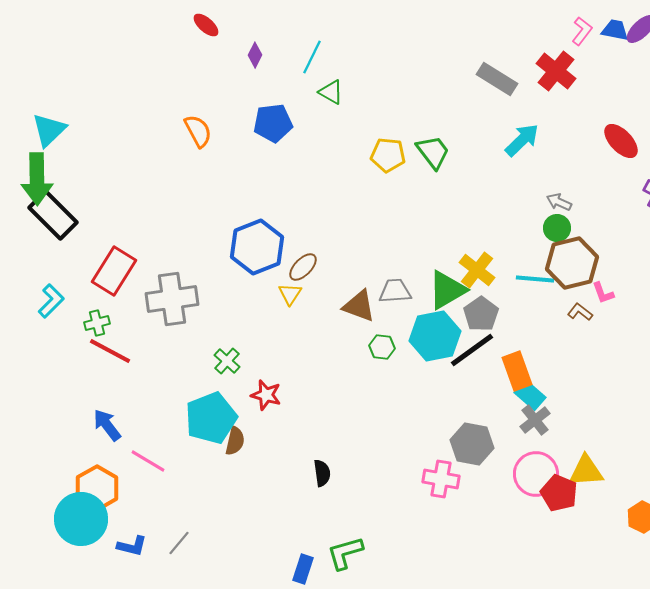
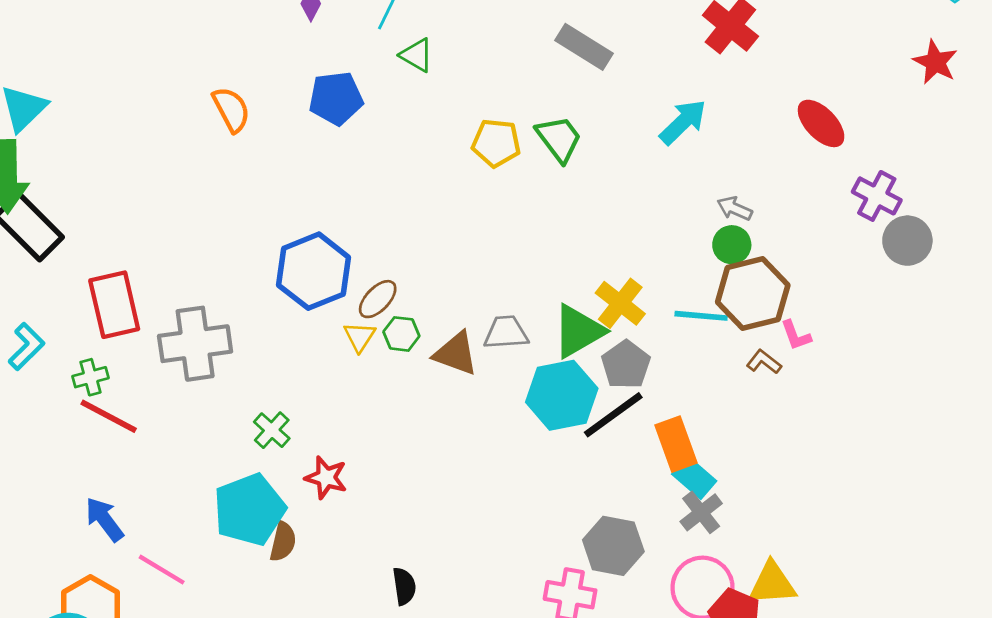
gray rectangle: (497, 79) -> (584, 47), moved
red rectangle: (114, 271) -> (114, 305), turned -45
green hexagon: (382, 347) -> (401, 334), moved

